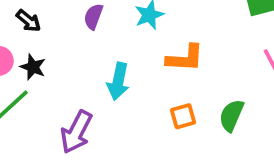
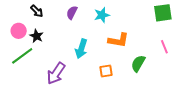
green semicircle: (231, 115) -> (138, 63), moved
orange square: (183, 116) -> (106, 71), moved

